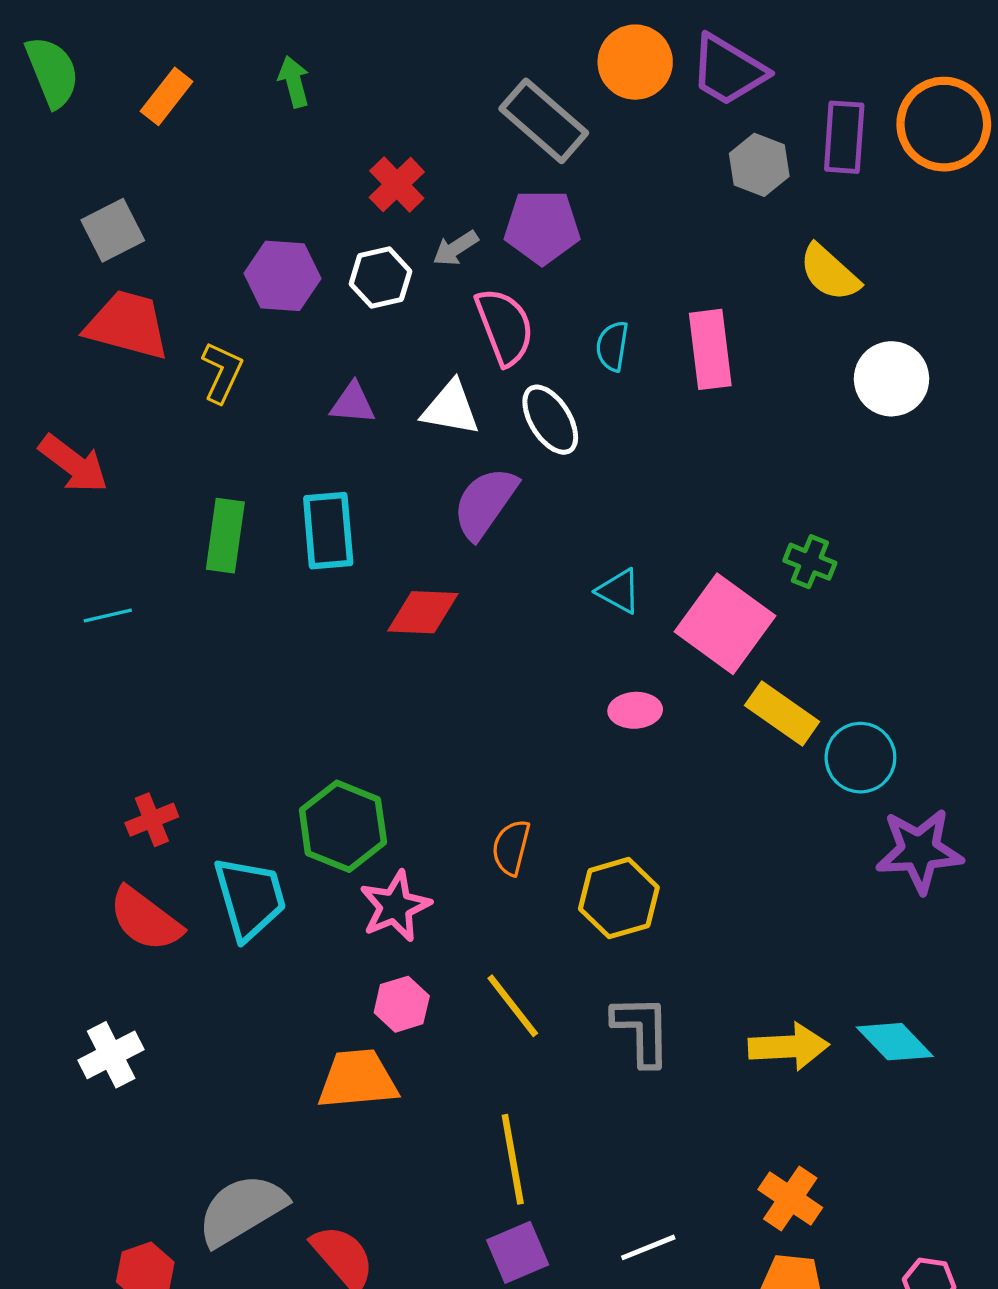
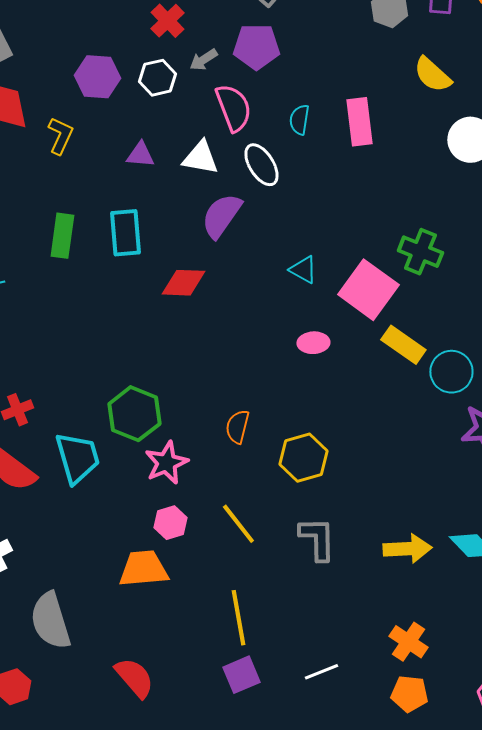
green cross: (810, 562) -> (420, 252), size x1.4
gray semicircle: (242, 1210) -> (50, 621), moved, turned -76

